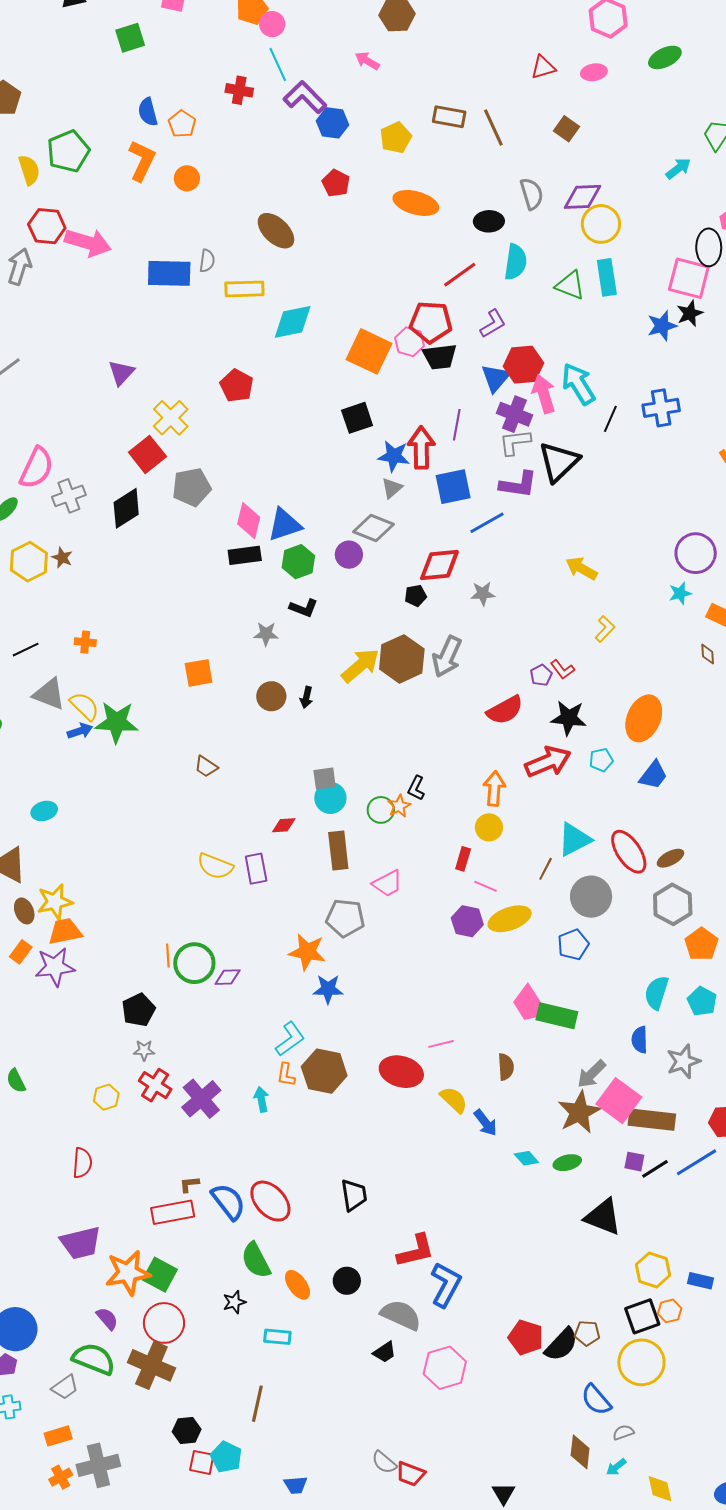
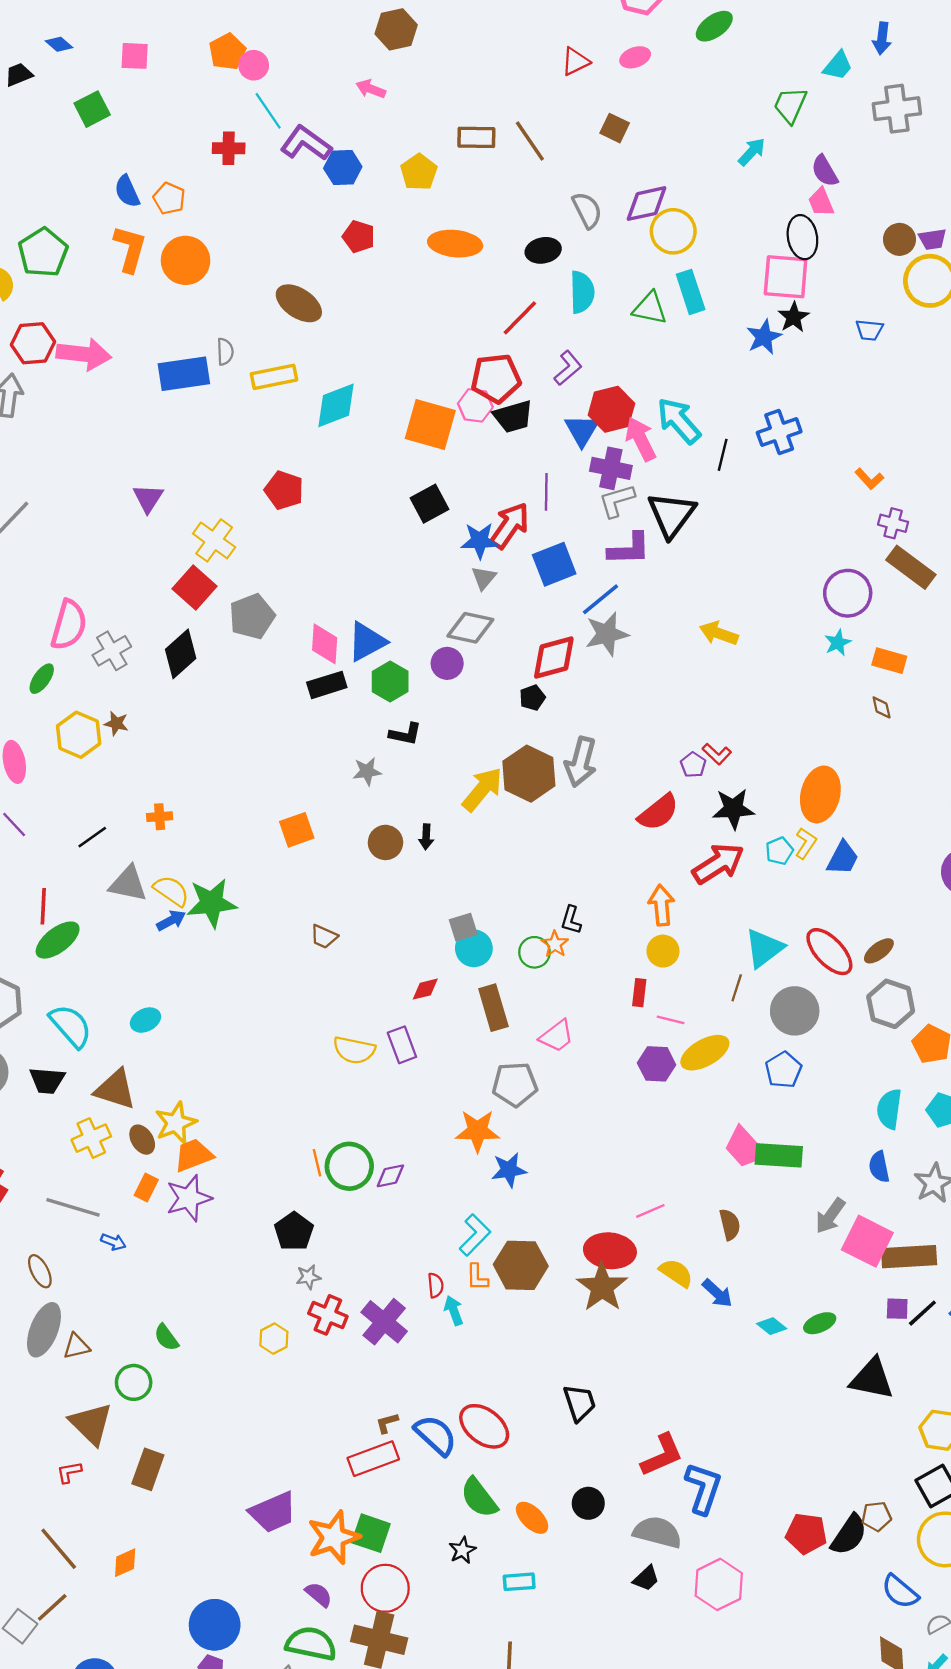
orange circle: (187, 178) -> (186, 260), size x1.6
red arrow: (421, 448) -> (510, 525), turned 45
gray star: (483, 594) -> (607, 634), moved, size x1.5
yellow L-shape: (605, 629) -> (806, 843), moved
brown star: (579, 1112) -> (602, 1287), moved
red semicircle: (82, 1163) -> (436, 1285), moved, size x0.7

